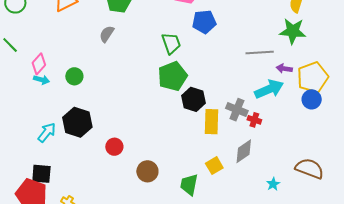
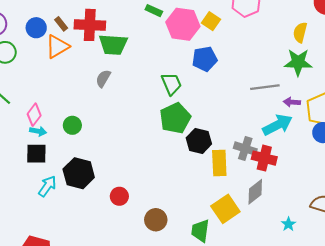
red cross: (254, 120) -> (264, 158), size x1.6
yellow square: (214, 166) -> (225, 209), size x1.5
black square: (41, 174) -> (36, 154), moved

